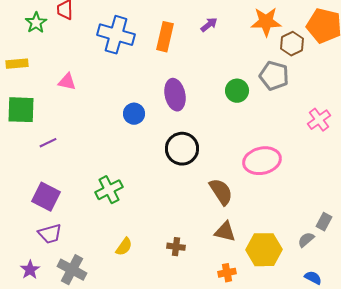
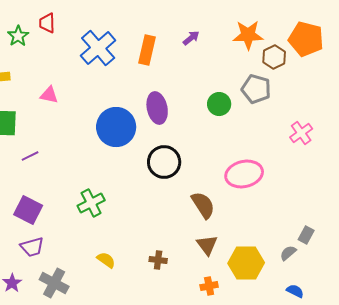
blue cross: (116, 35) -> (98, 48), turned 33
blue circle: (134, 114) -> (116, 127), size x1.8
brown triangle: (225, 232) -> (207, 245), turned 40
yellow semicircle: (124, 247) -> (106, 260), turned -90

